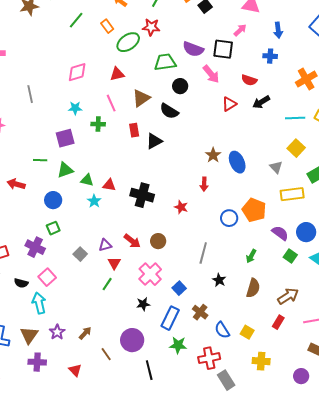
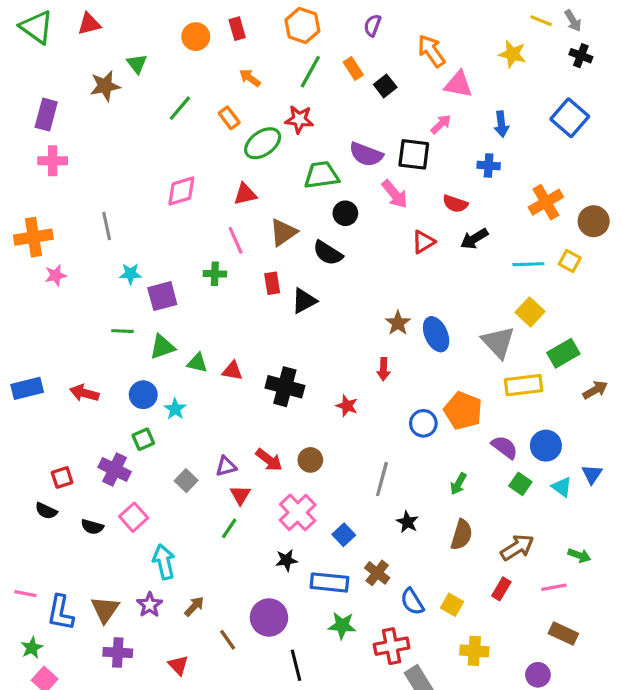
cyan star: (75, 108) -> (131, 274), moved
gray triangle: (276, 167) -> (498, 342), size x1.6
red arrow: (16, 184) -> (84, 393), moved
cyan star: (94, 201) -> (175, 409), moved
cyan arrow: (39, 303) -> (164, 562), moved
blue rectangle: (170, 318) -> (329, 582), turned 70

